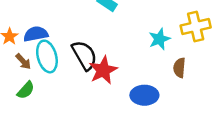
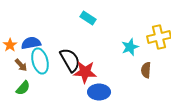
red star: (103, 70) -> (85, 72), turned 30
blue ellipse: (144, 95) -> (99, 92), moved

